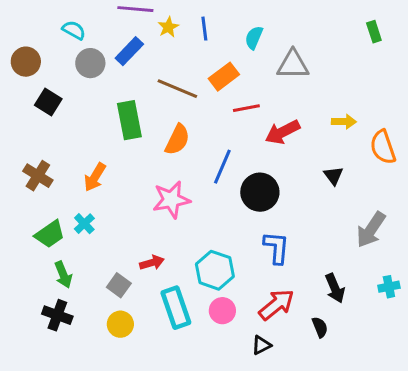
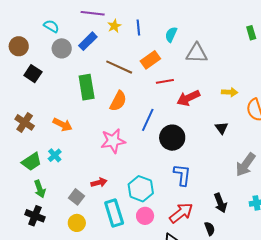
orange arrow: (95, 177) -> (63, 125), turned -96

